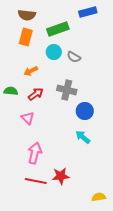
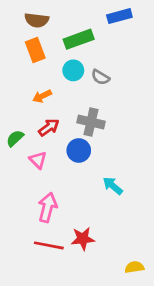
orange rectangle: (26, 37) -> (35, 50), turned -36
green semicircle: (11, 91) -> (15, 138), moved, turned -48
blue circle: (85, 111) -> (79, 150), moved

